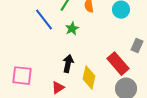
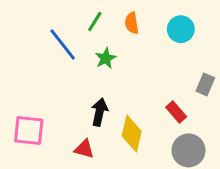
red rectangle: (118, 64) -> (176, 112), size x0.6
red triangle: (58, 88) -> (84, 149), turned 48

